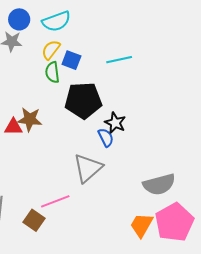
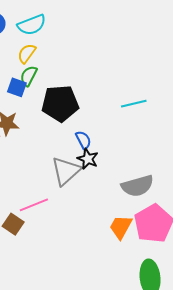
blue square: (71, 60) -> (17, 87), moved
cyan line: (119, 60) -> (134, 104), moved
green semicircle: (52, 72) -> (29, 76), turned 35
black star: (115, 123) -> (88, 159), moved

